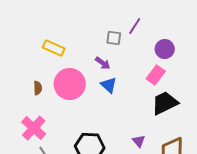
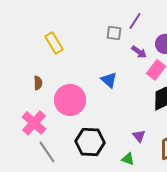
yellow rectangle: (54, 48) -> (54, 43), turned 35
purple arrow: (103, 63) -> (139, 52), moved
pink circle: (70, 84) -> (70, 100), moved

